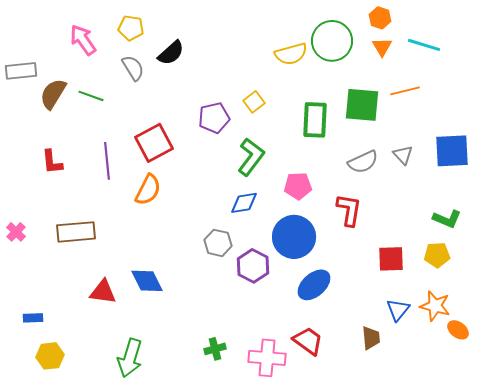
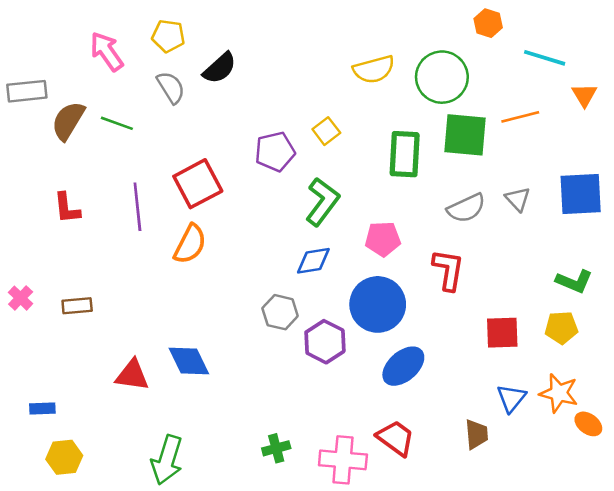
green circle: (332, 41) -> (442, 77), moved
orange triangle: (382, 47) -> (584, 95), moved
brown rectangle: (76, 232) -> (77, 306), moved, size x0.6

